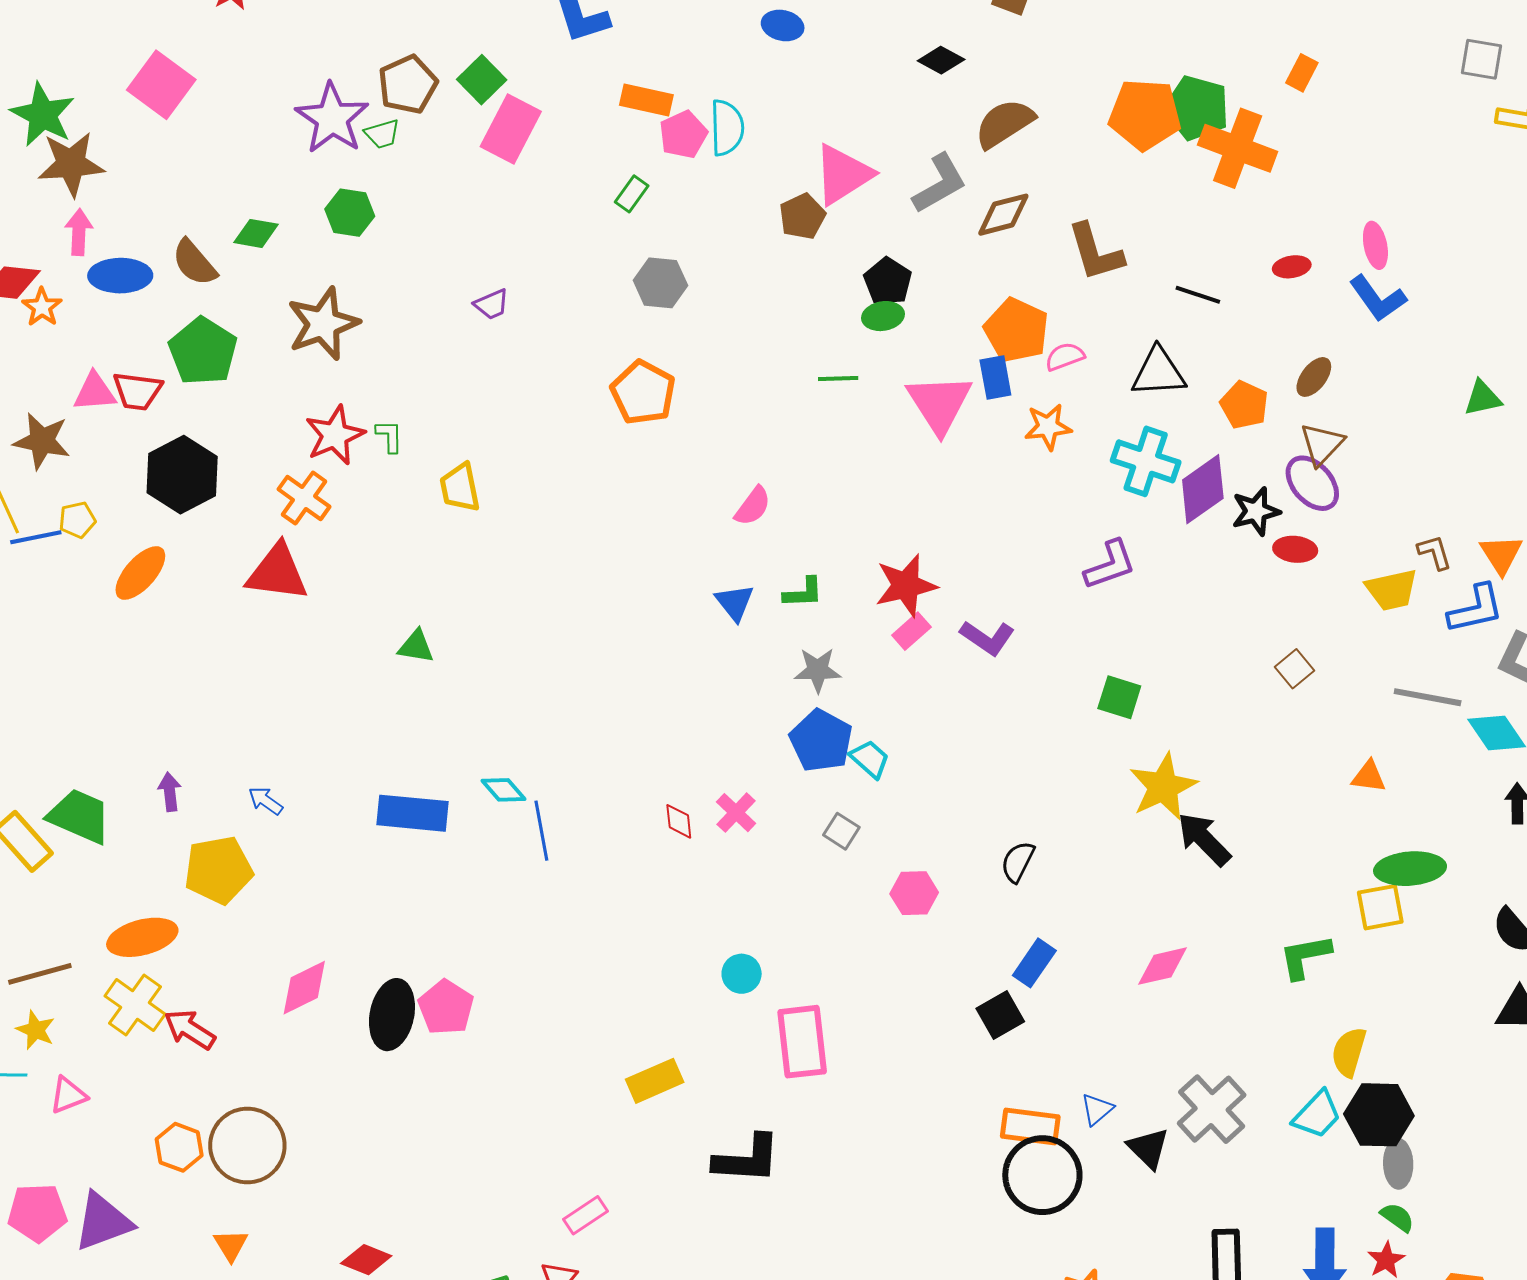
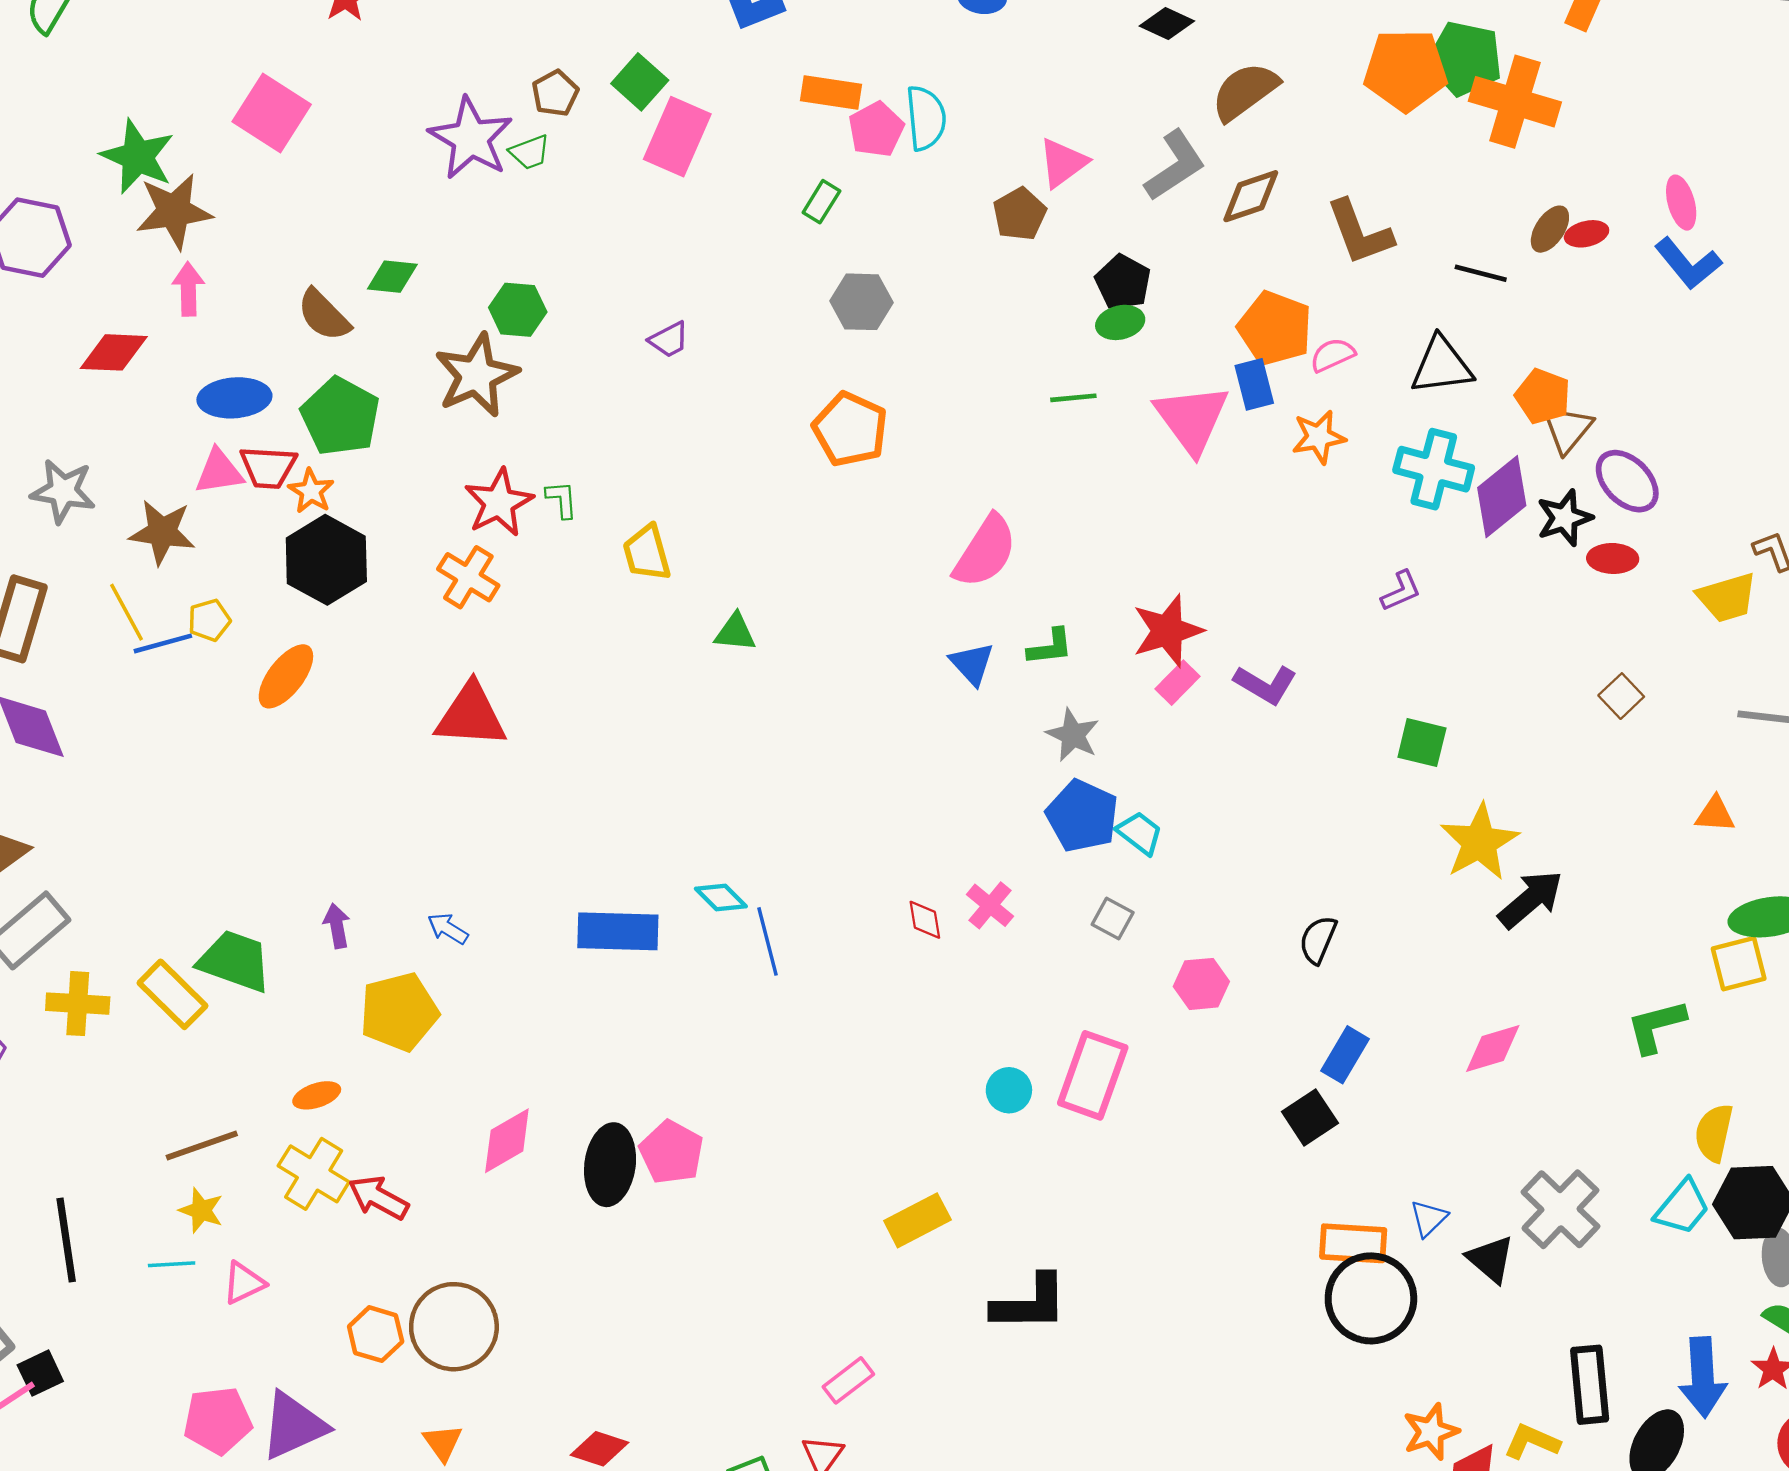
brown pentagon: (408, 84) -> (555, 93), size x0.7
pink triangle: (843, 174) -> (1063, 163), size x0.7
green hexagon: (350, 213) -> (518, 310), moved
blue ellipse: (120, 276) -> (234, 398), moved
orange star: (42, 307) -> (311, 491), moved
brown ellipse: (1314, 377) -> (1550, 229), moved
brown triangle: (1322, 444) -> (1567, 429), moved
pink semicircle: (753, 506) -> (985, 551), size x1.6
purple L-shape: (1110, 565) -> (1401, 591), size x0.7
red triangle: (277, 573) -> (471, 715), moved
green triangle: (416, 647) -> (735, 632), moved
gray star: (818, 670) -> (1073, 735), turned 30
black arrow: (1204, 839) -> (1531, 899), turned 98
orange ellipse: (142, 937) -> (317, 1095), size x0.6
pink rectangle: (802, 1042) -> (1093, 1075), moved, turned 30

